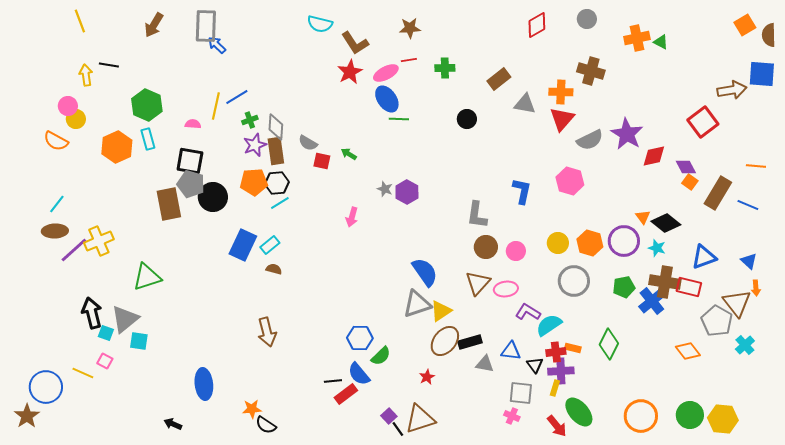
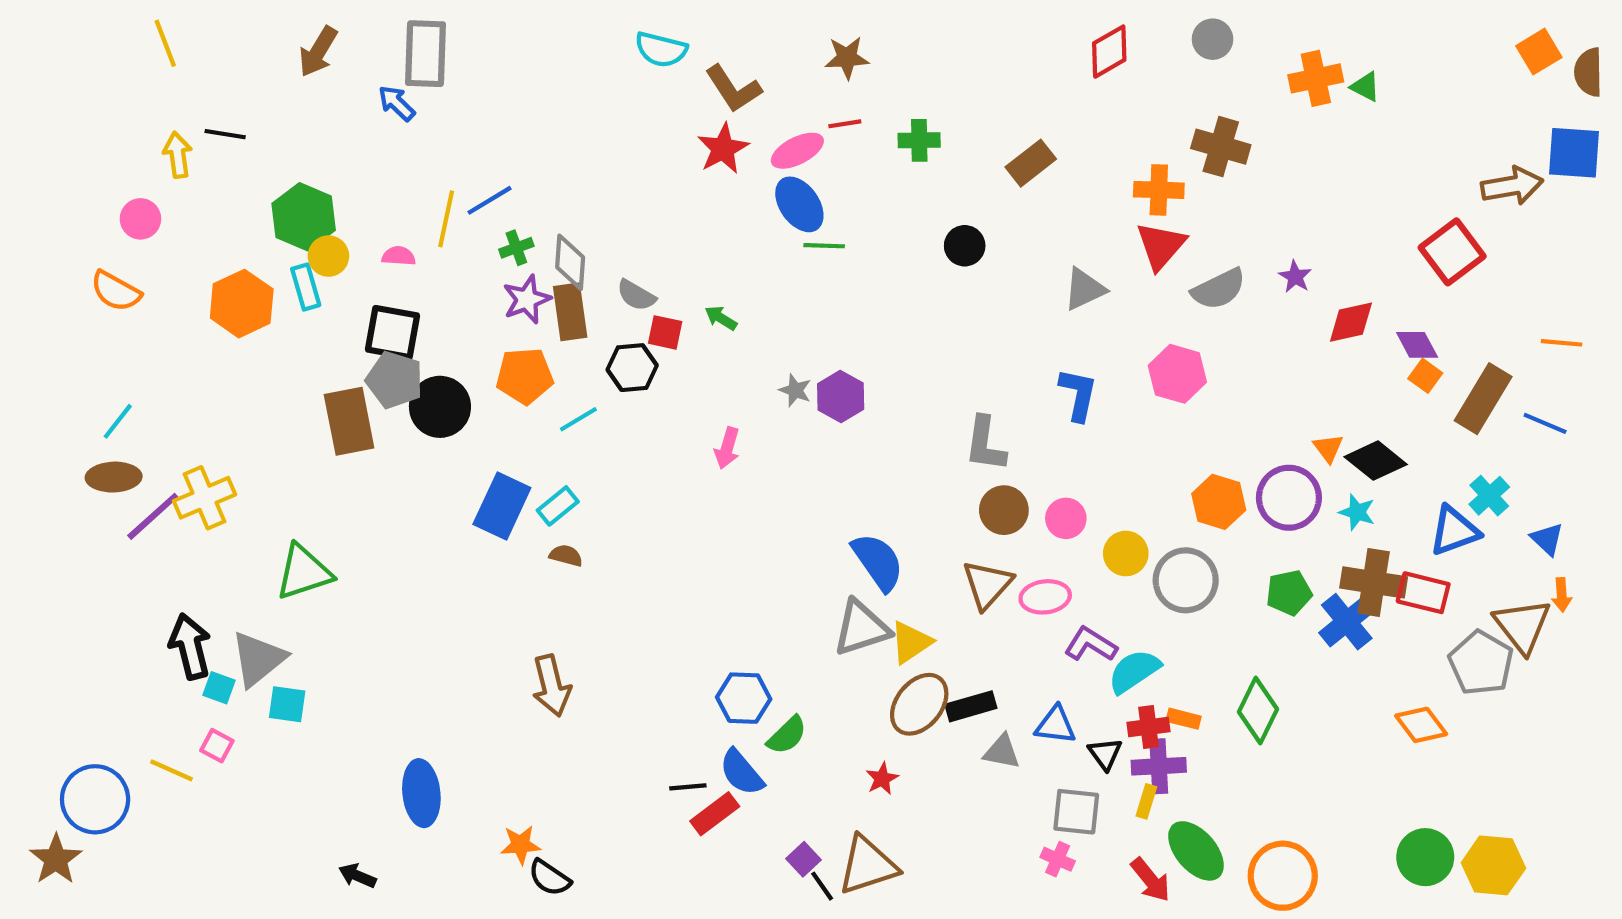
blue arrow: (217, 45) -> (397, 103), moved
gray triangle: (525, 104) -> (1084, 289), moved, turned -35
yellow circle: (76, 119) -> (328, 256), moved
purple star: (627, 134) -> (1295, 277), size x0.5
black hexagon: (277, 183) -> (632, 368), moved
yellow circle: (558, 243) -> (1126, 553), moved
cyan cross: (745, 345) -> (1489, 496), moved
orange circle: (641, 416) -> (1283, 876), moved

